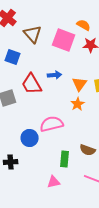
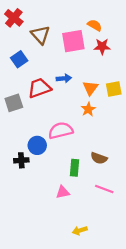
pink square: (64, 40) -> (73, 41), turned -30
blue square: (13, 57) -> (19, 59), turned 35
red trapezoid: (32, 84) -> (39, 88), turned 100
black cross: (11, 162) -> (21, 160), moved

